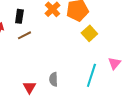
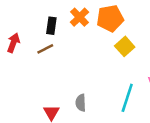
black rectangle: (19, 16) -> (51, 26), moved

